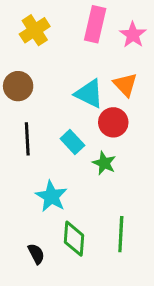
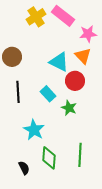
pink rectangle: (95, 24) -> (63, 16), turned -65
yellow cross: (35, 30) -> (36, 17), moved
pink star: (133, 35) -> (88, 34), moved, turned 30

